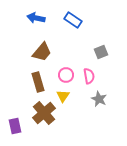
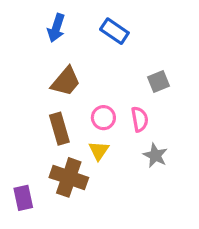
blue arrow: (36, 18) -> (56, 28), turned -84
brown cross: (44, 113) -> (69, 177), turned -30

